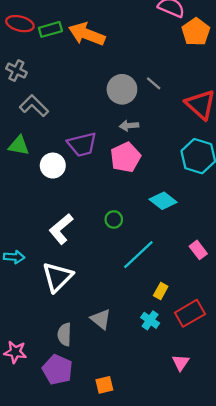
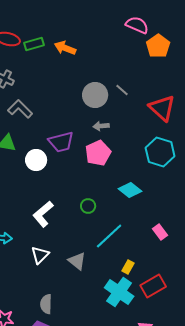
orange arrow: (87, 34) -> (65, 48), size x0.7
white triangle: (57, 277) -> (40, 255), size x0.7
gray triangle: (101, 319) -> (77, 261), moved
cyan cross: (150, 320) -> (119, 292), size x1.8

